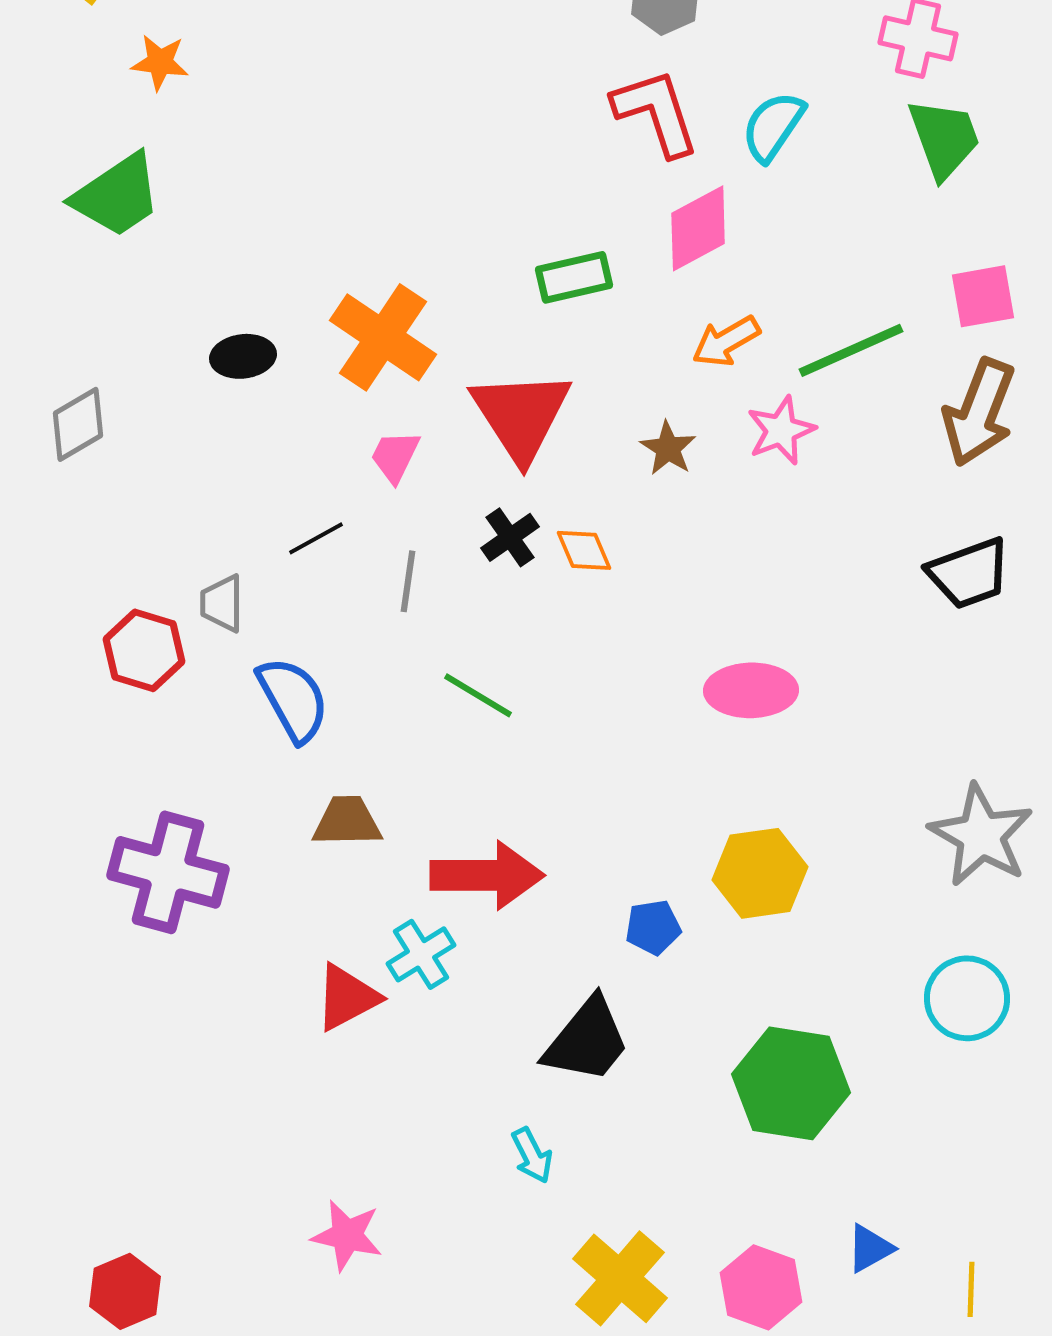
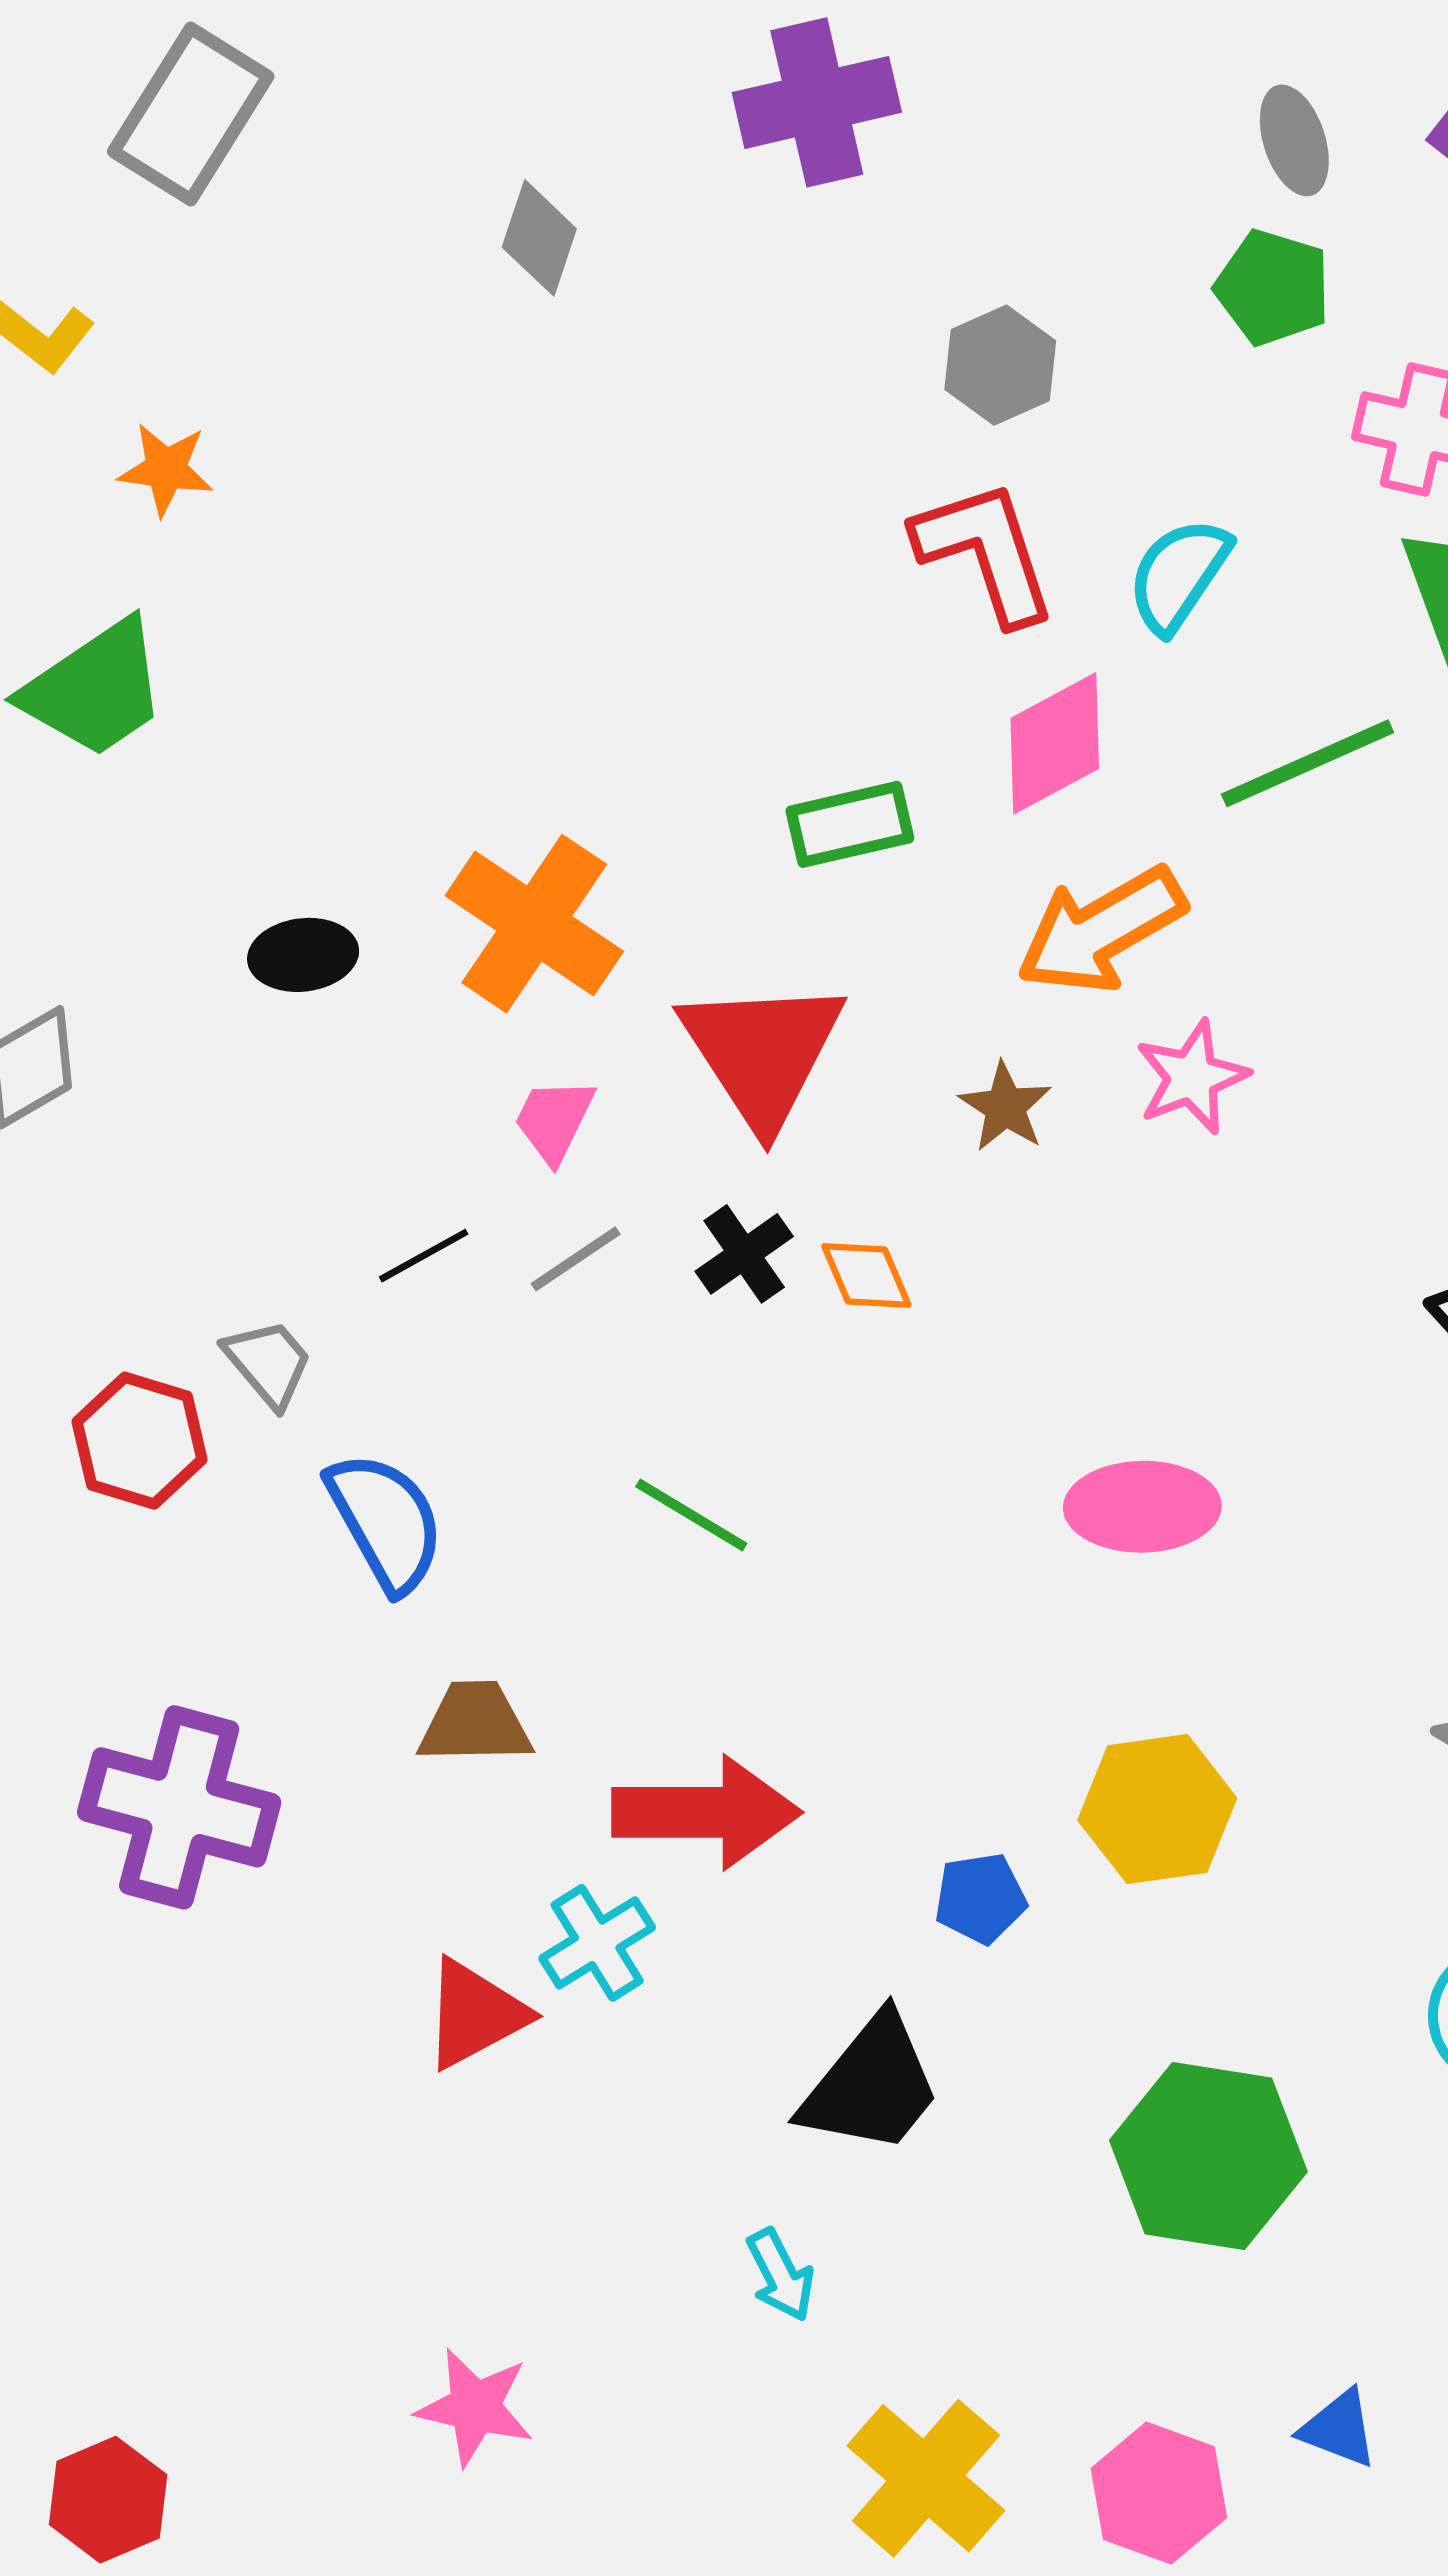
orange arrow: (726, 341) -> (1101, 930), size x1.5
green line: (851, 350) -> (1308, 763), moved
gray line: (408, 581) -> (576, 1259), moved, turned 48
gray trapezoid: (222, 603) -> (268, 1363), turned 140
blue triangle: (870, 1248) -> (1339, 2429), turned 50

